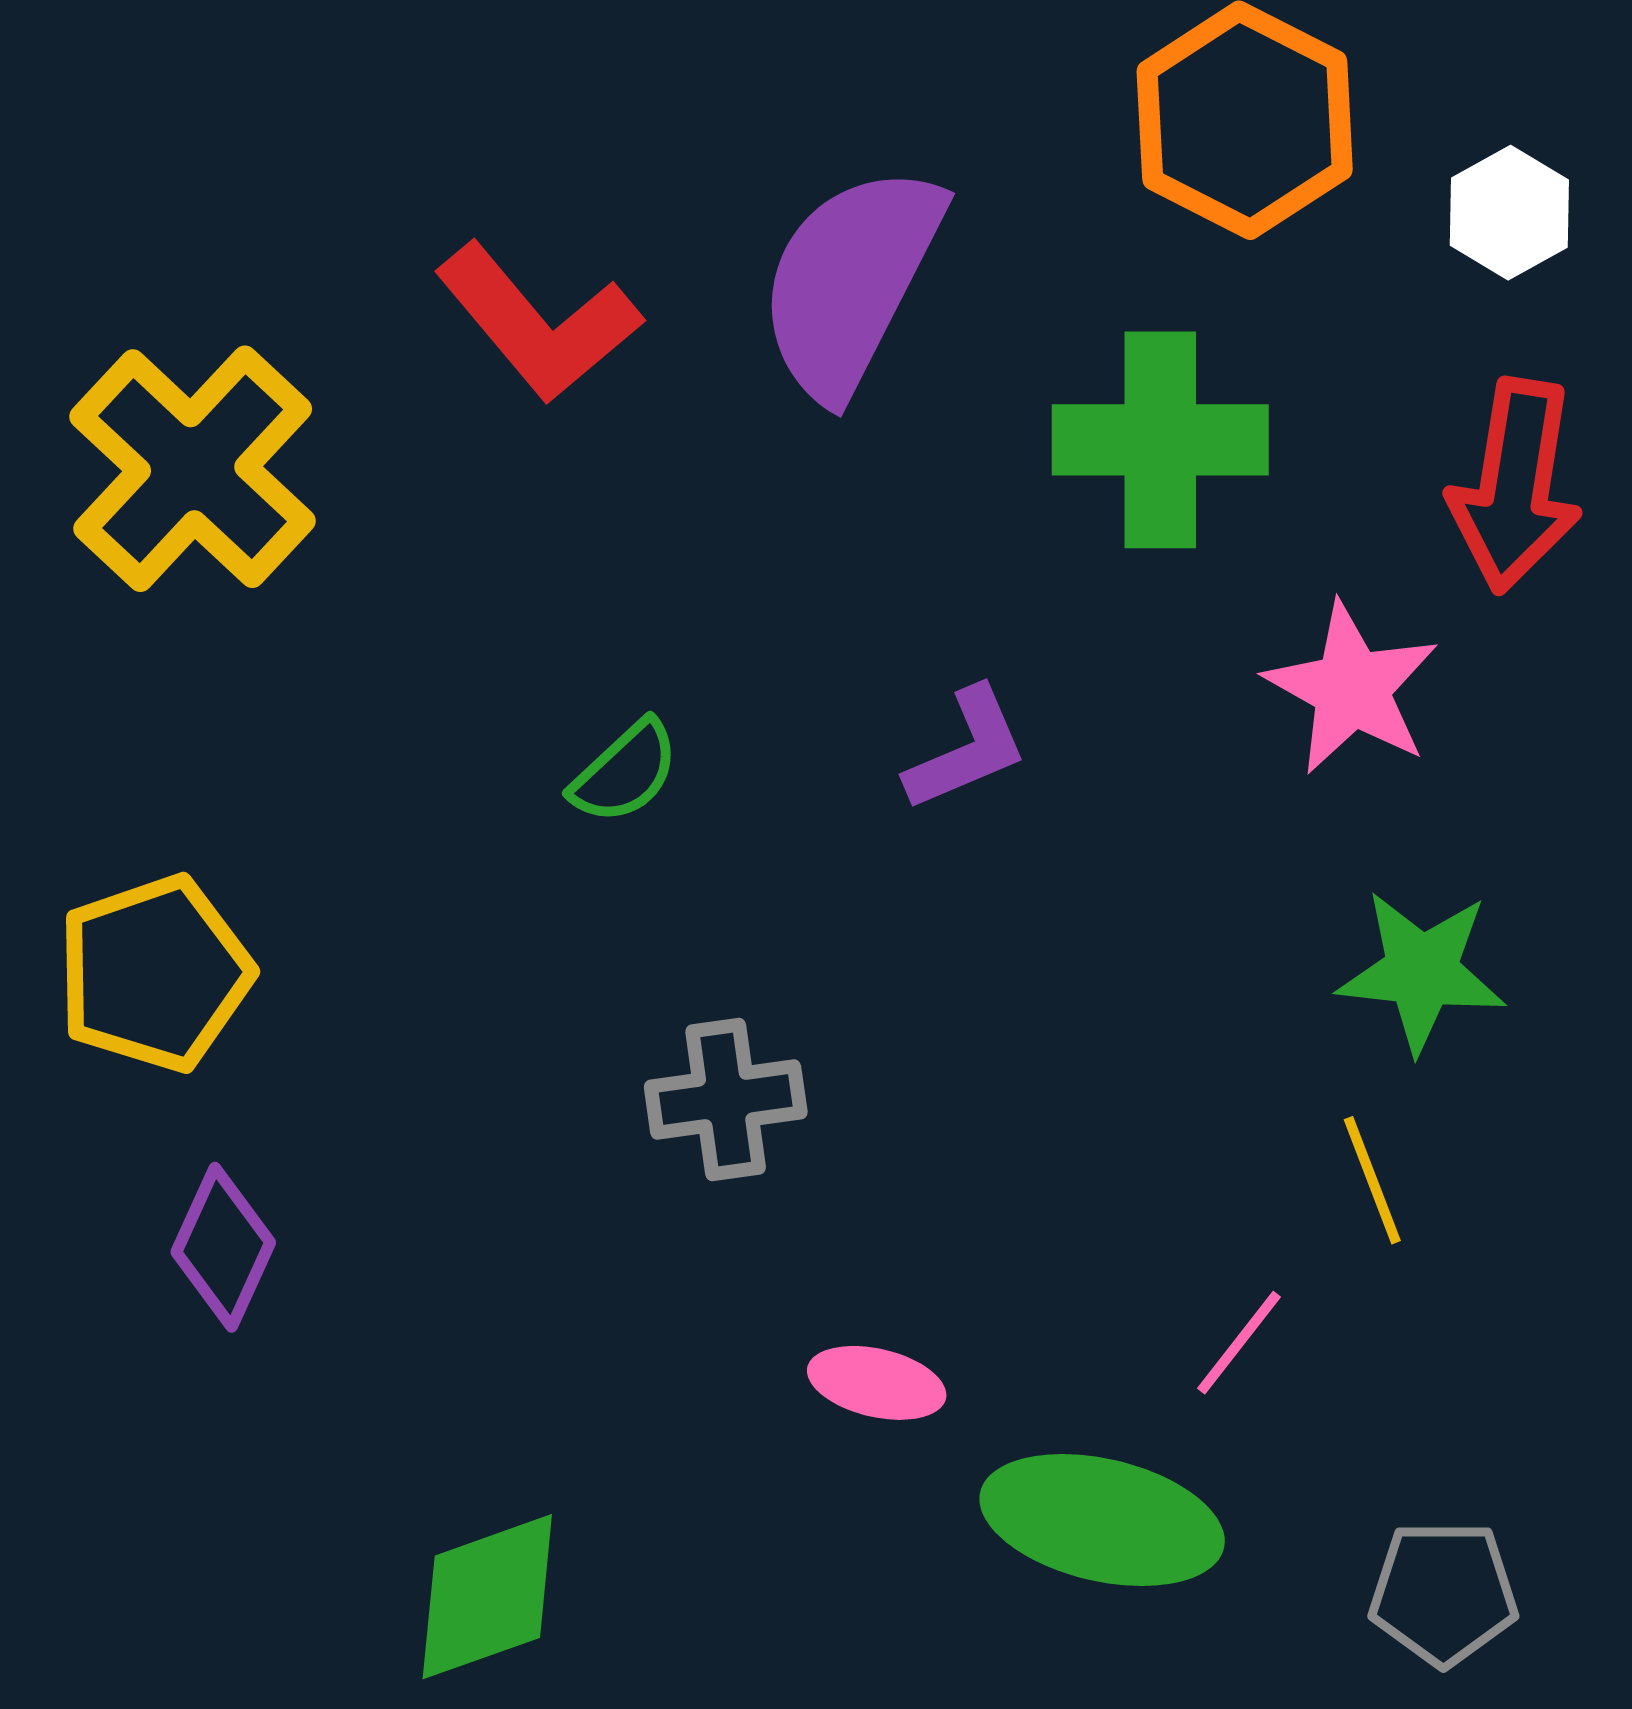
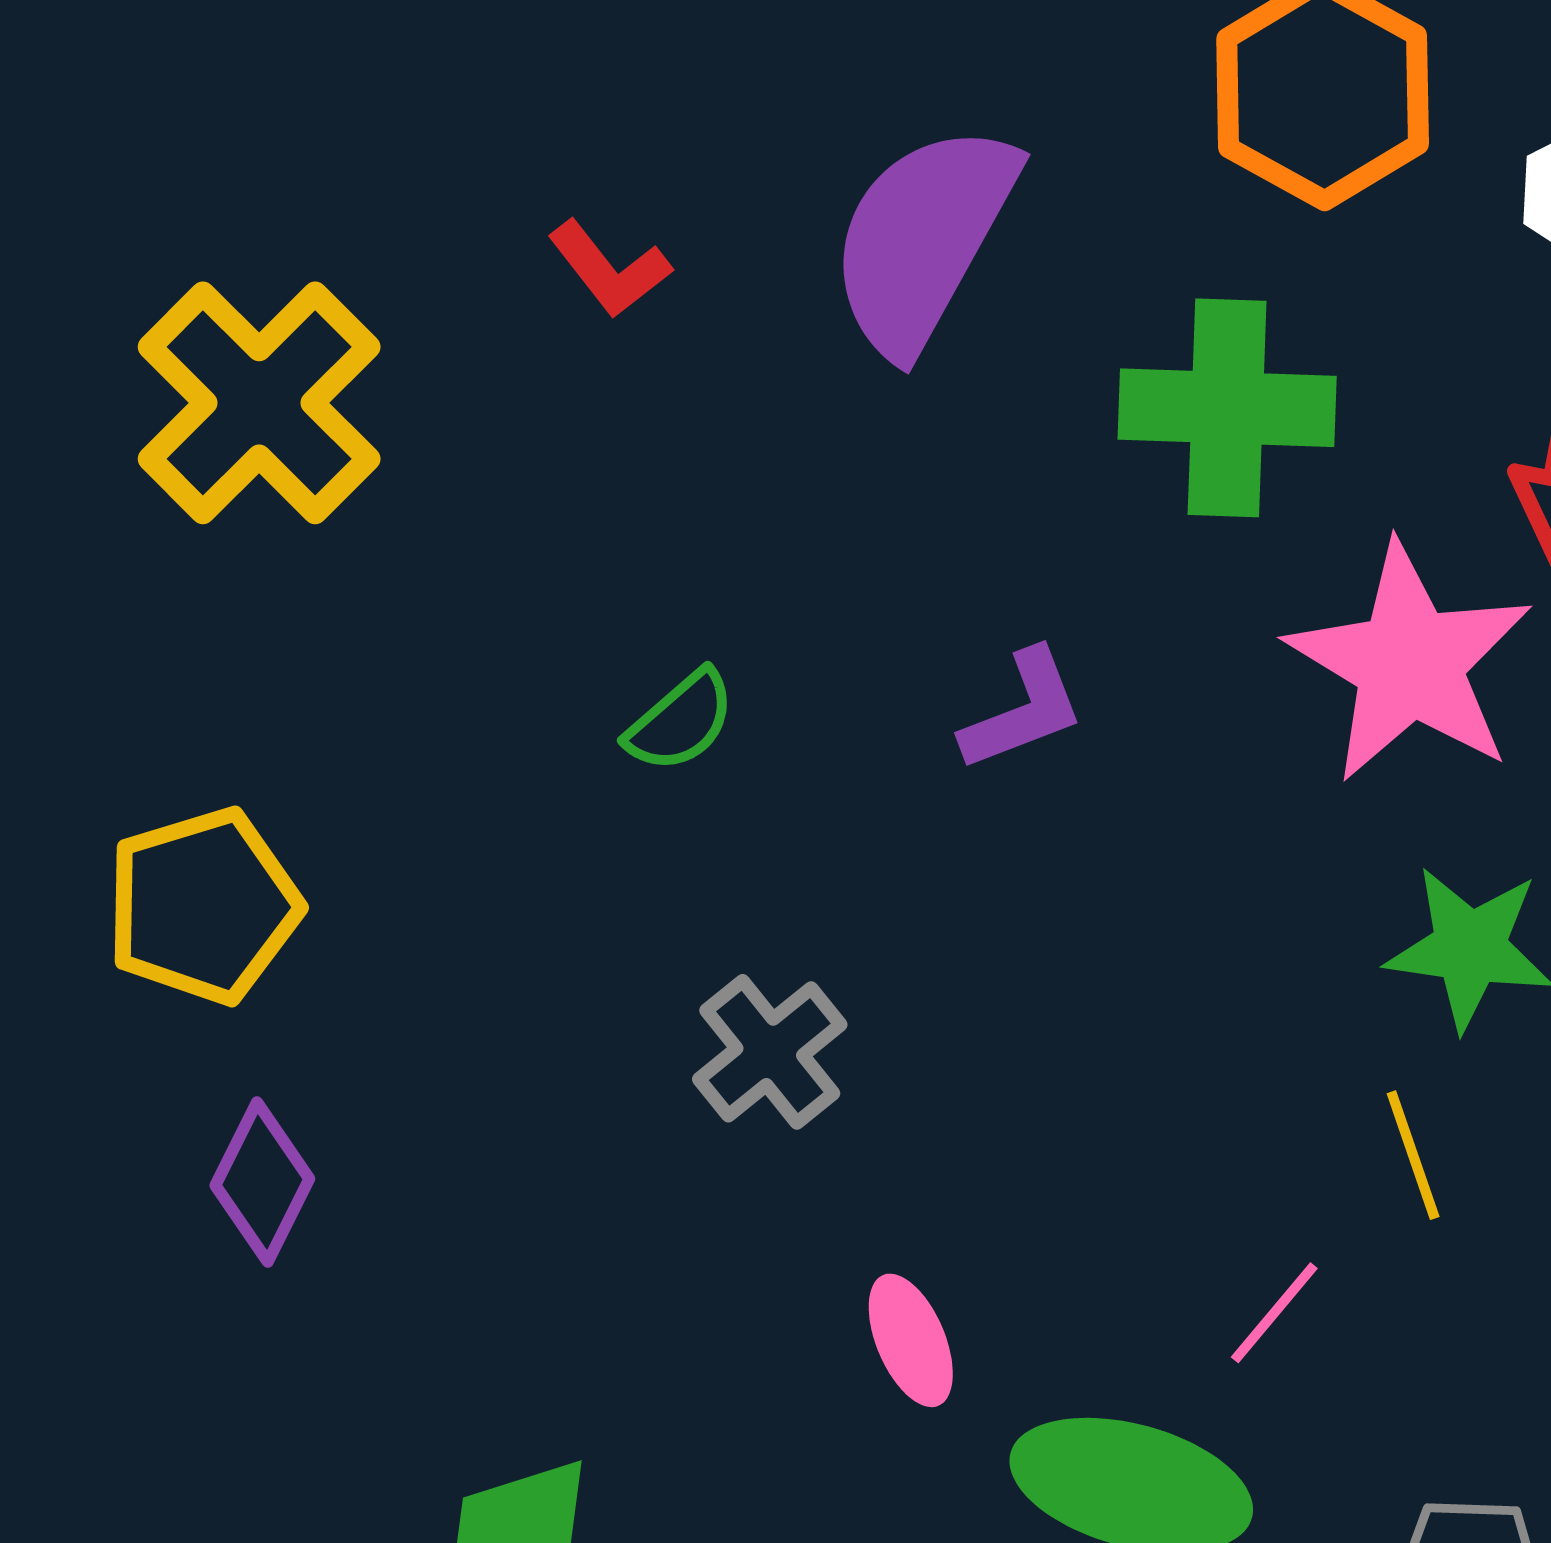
red L-shape: (538, 323) -> (609, 269), size x0.6
pink star: (1352, 689) -> (1410, 663), size x1.4
gray cross: (726, 1100) -> (770, 1052), turned -33
pink ellipse: (877, 1383) -> (911, 1340), turned 52

